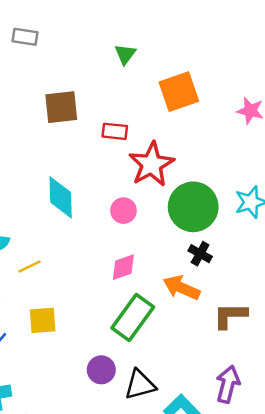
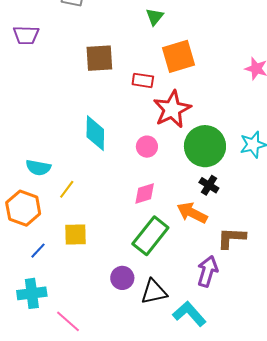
orange square: (179, 92) -> (178, 56), moved
yellow line: (30, 267) -> (67, 189), turned -30
purple arrow: (228, 384) -> (208, 271), moved

